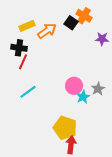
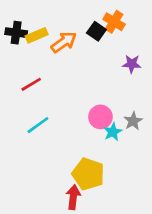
purple star: (102, 39) -> (132, 64), moved
black cross: (19, 48) -> (16, 33), moved
red line: (23, 62) -> (31, 84), turned 35
red arrow: (71, 145) -> (73, 197), moved

